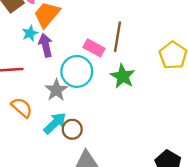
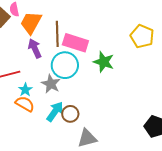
cyan star: (30, 33) -> (25, 90), moved
brown line: (117, 37) -> (57, 34), moved
pink rectangle: (94, 48) -> (75, 43), size x1.4

